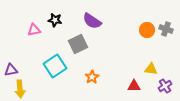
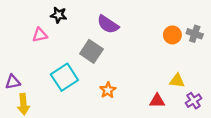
black star: (55, 20) -> (59, 15), moved
gray square: (78, 44) -> (91, 51), turned -30

